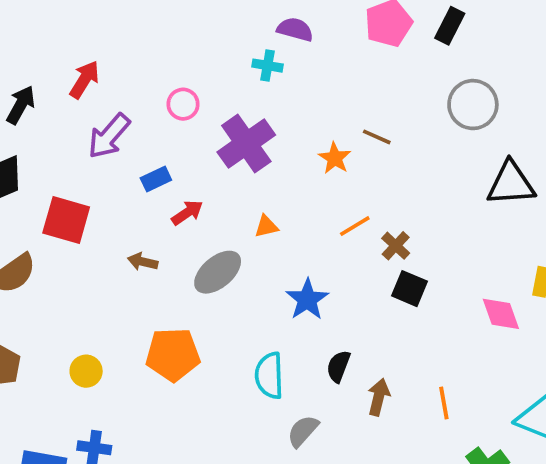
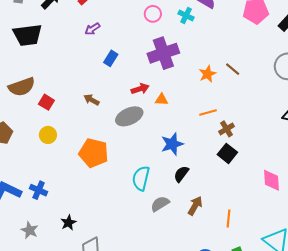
pink circle: (183, 104) -> (153, 14), moved
purple arrow: (109, 136) -> (92, 29), size x0.6
blue rectangle: (156, 179) -> (111, 58), turned -49
red arrow: (187, 213) -> (140, 89), moved
red square: (66, 220) -> (46, 102), moved, size x0.6
black semicircle: (338, 366) -> (181, 174), moved
yellow circle: (86, 371) -> (48, 135), moved
gray semicircle: (303, 431) -> (160, 204), moved

